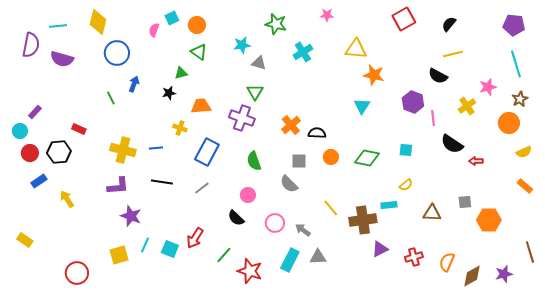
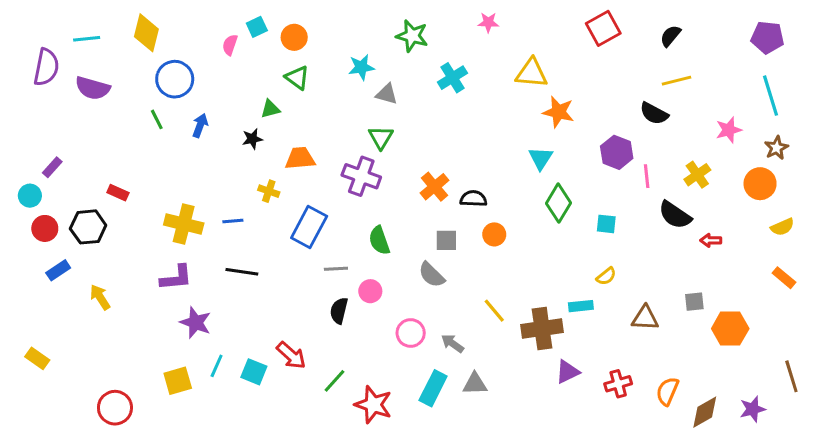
green line: (111, 98) -> (157, 119), moved
yellow cross: (467, 106) -> (697, 175), moved
green diamond: (367, 158) -> (558, 203), moved, turned -70
gray line: (202, 188) -> (336, 269), moved, turned 35
black semicircle: (236, 218) -> (339, 311), moved, turned 60
red arrow: (195, 238) -> (291, 355), turned -80

